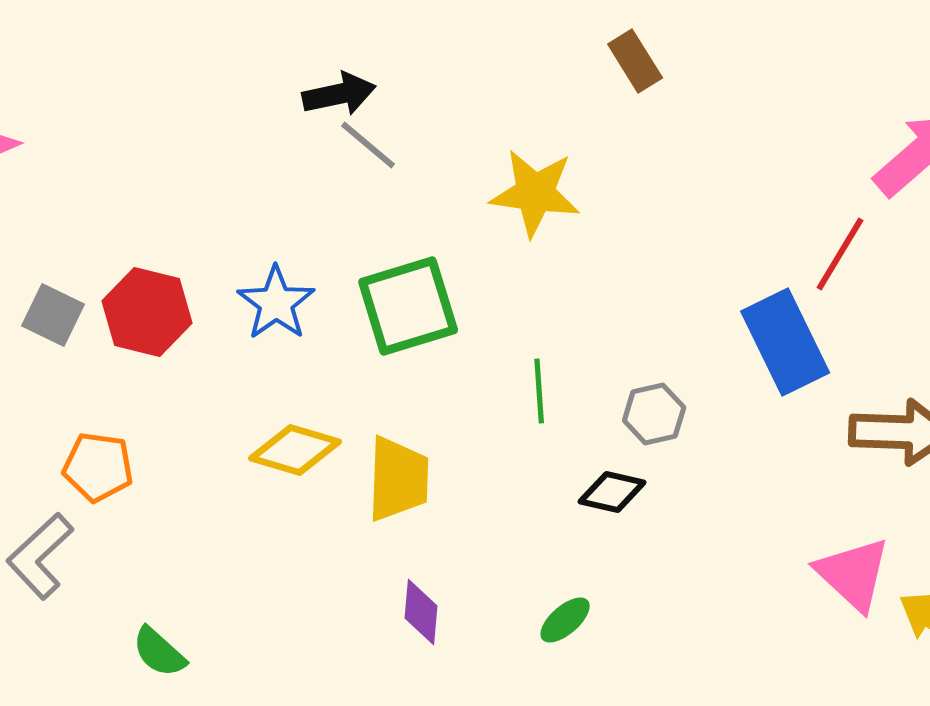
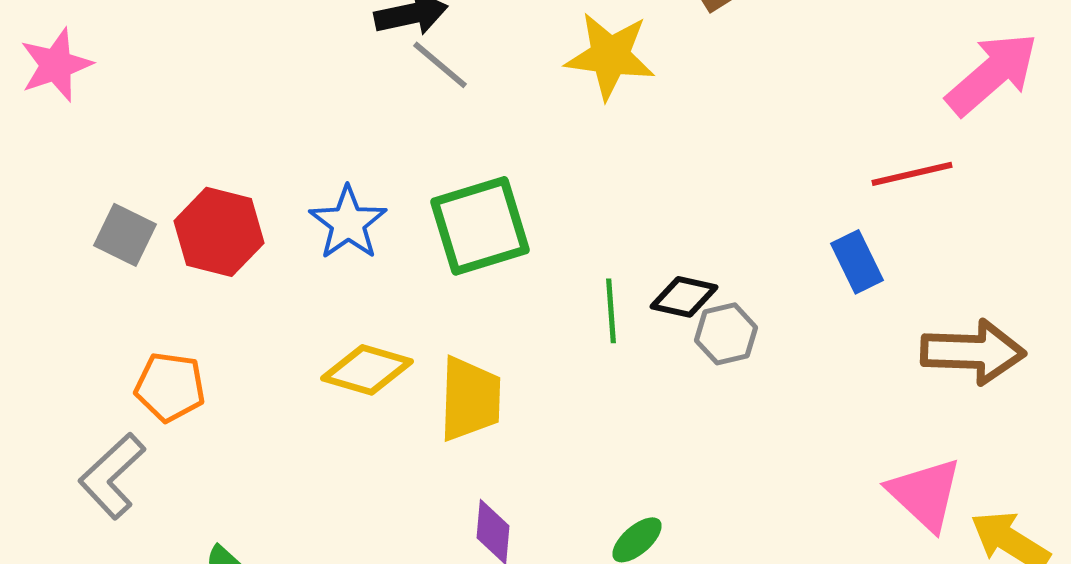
yellow star: (535, 193) -> (610, 56), moved
red line: (840, 254) -> (912, 174), turned 46
blue rectangle: (785, 342) -> (857, 262), size x0.6
black diamond: (612, 492) -> (684, 297), moved

